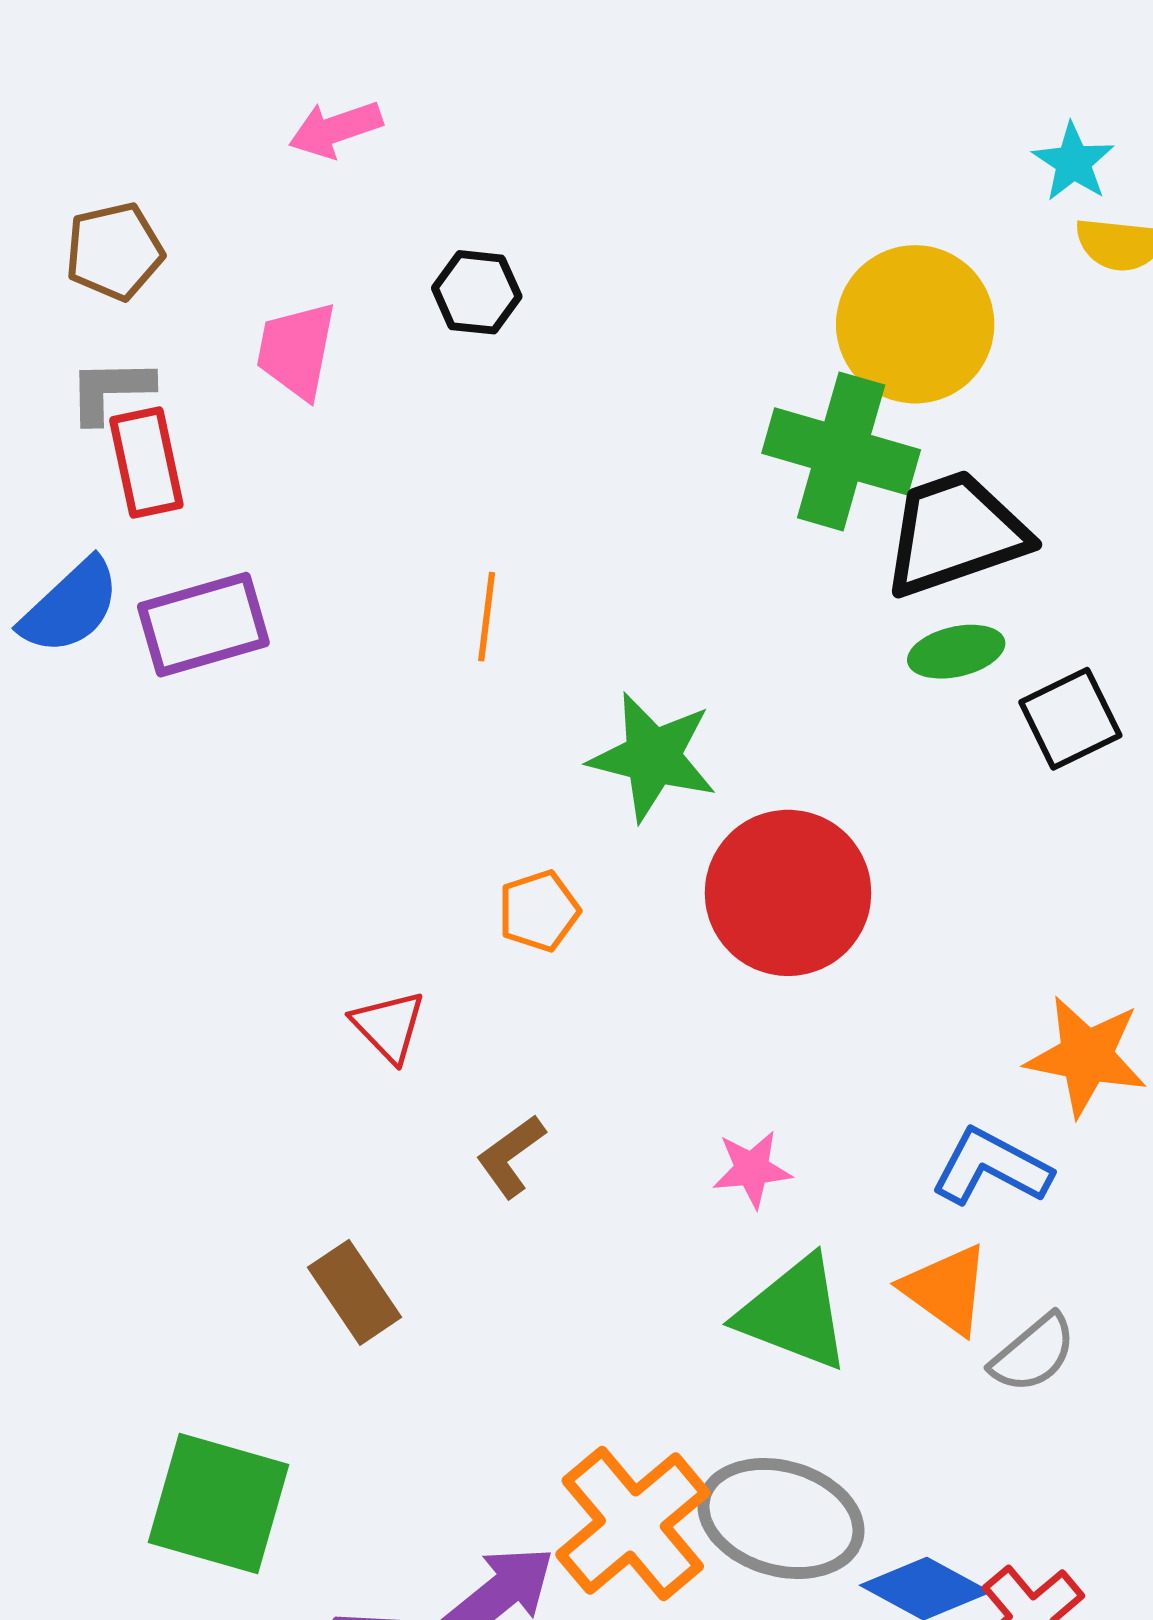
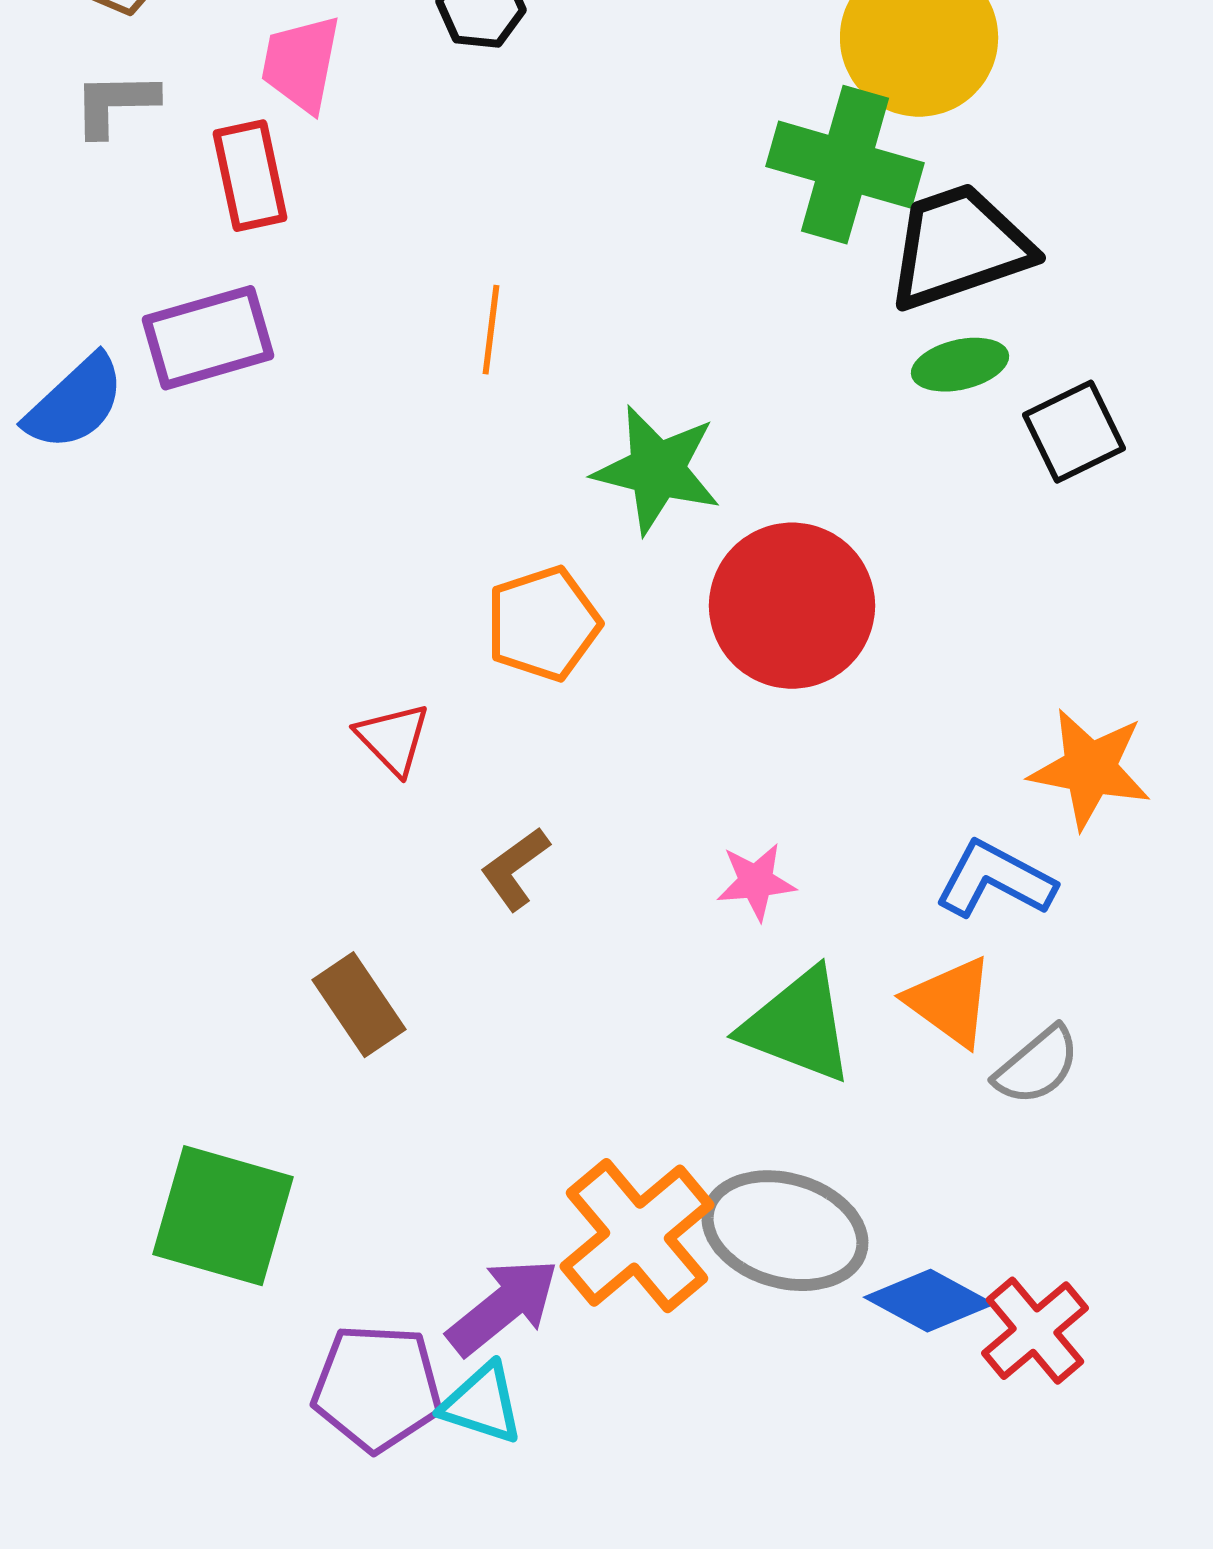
red rectangle: (146, 462) -> (250, 176), moved
blue semicircle: (70, 607) -> (75, 403), moved
orange pentagon: (539, 911) -> (543, 624), size x1.4

